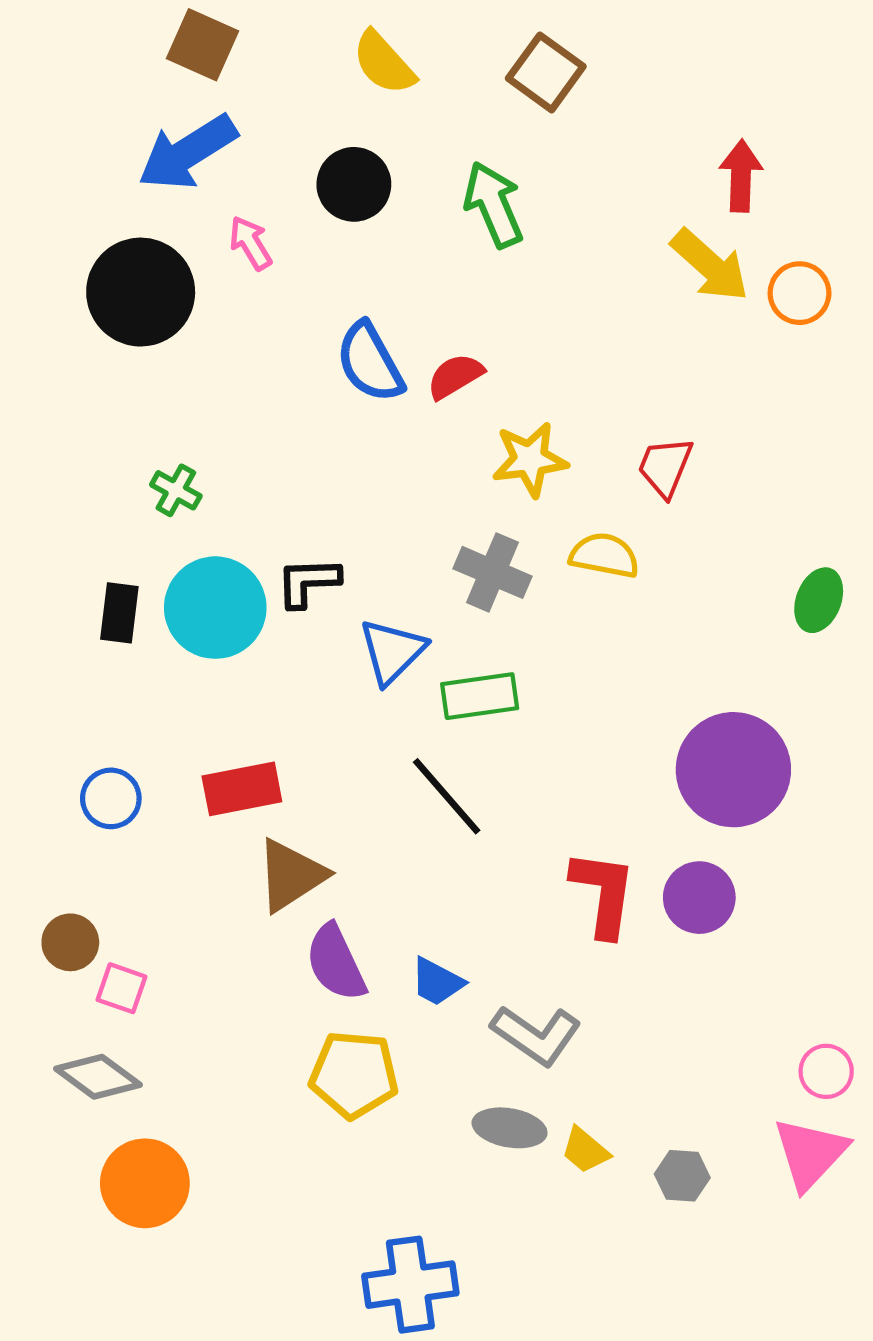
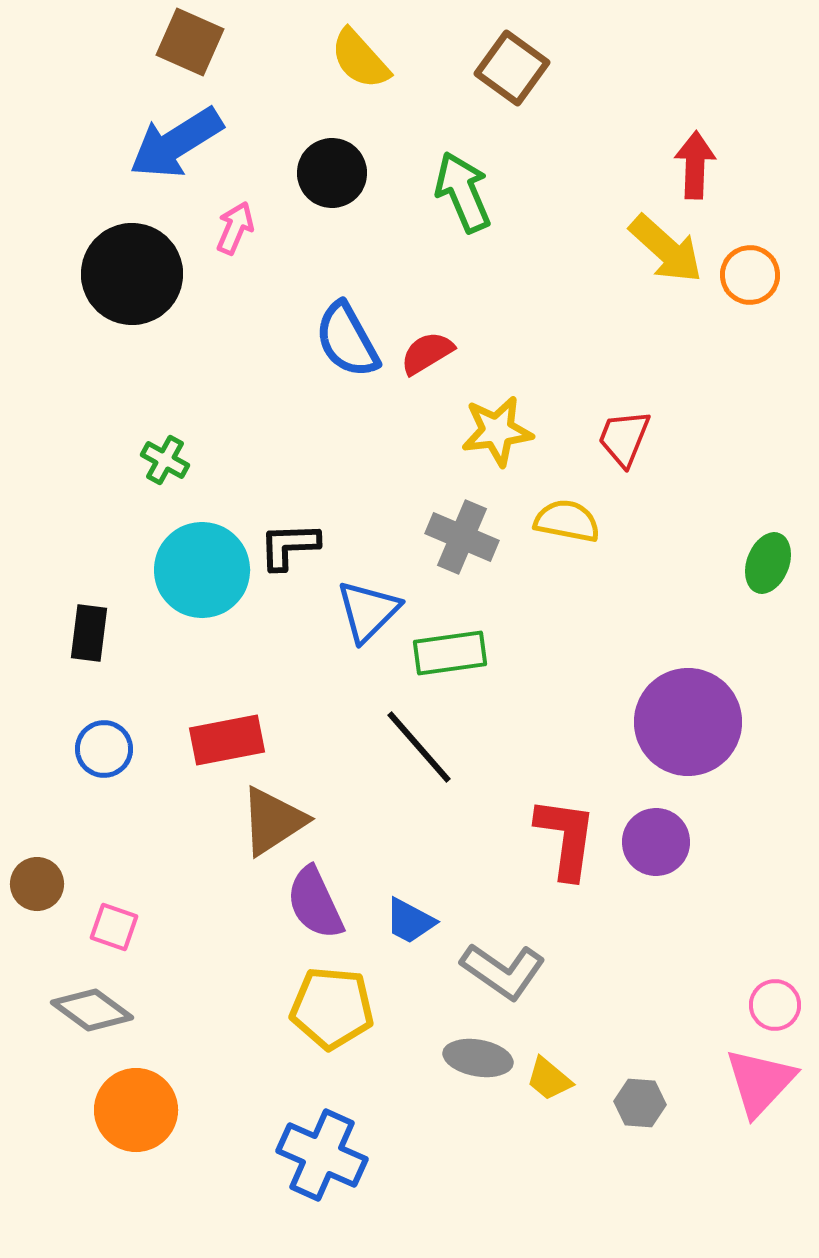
pink arrow: (250, 243) -> (235, 228), turned 54
black rectangle: (119, 613) -> (89, 633), moved
brown circle: (70, 942) -> (37, 884), moved
blue cross: (410, 1285) -> (322, 1155), moved, turned 32

